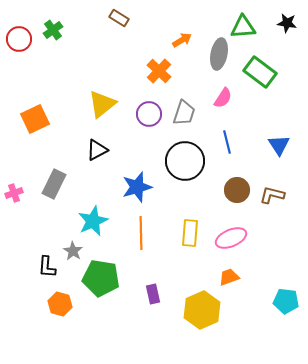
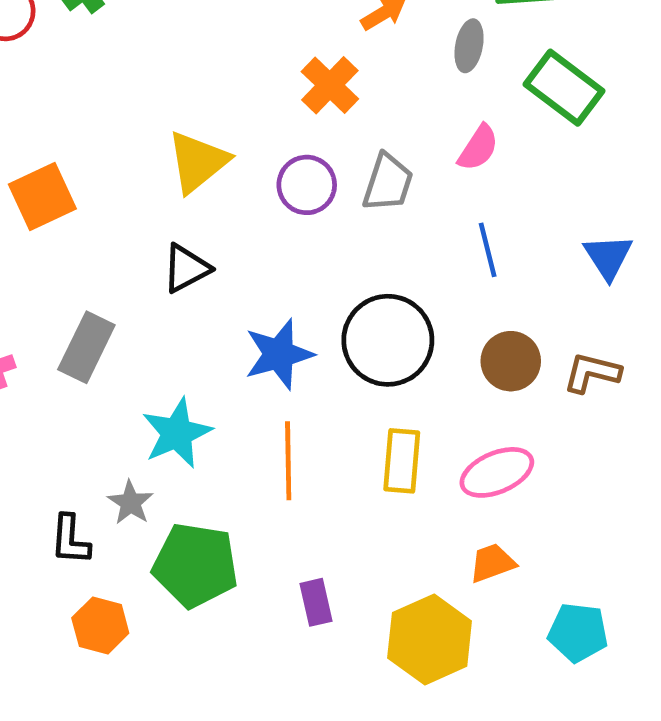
gray ellipse: (219, 54) -> (469, 46), size x0.7
black circle: (185, 161) -> (388, 340), moved
cyan pentagon: (286, 301) -> (578, 632), moved

